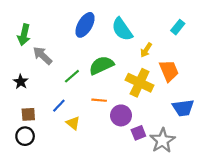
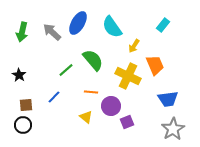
gray arrow: (42, 55) -> (52, 32), moved
green semicircle: (101, 65) -> (93, 60), turned 75
yellow triangle: (73, 123) -> (86, 117), moved
gray star: (162, 141) -> (173, 129), moved

